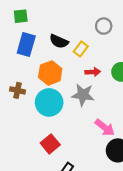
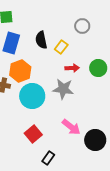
black semicircle: (59, 41) -> (41, 40), turned 54
orange hexagon: (50, 73) -> (20, 71), moved
pink arrow: (105, 128) -> (71, 127), moved

